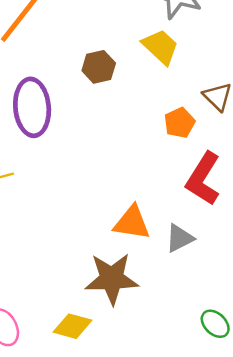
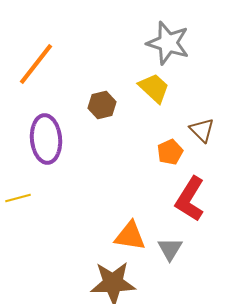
gray triangle: (179, 238) -> (170, 249), turned -32

